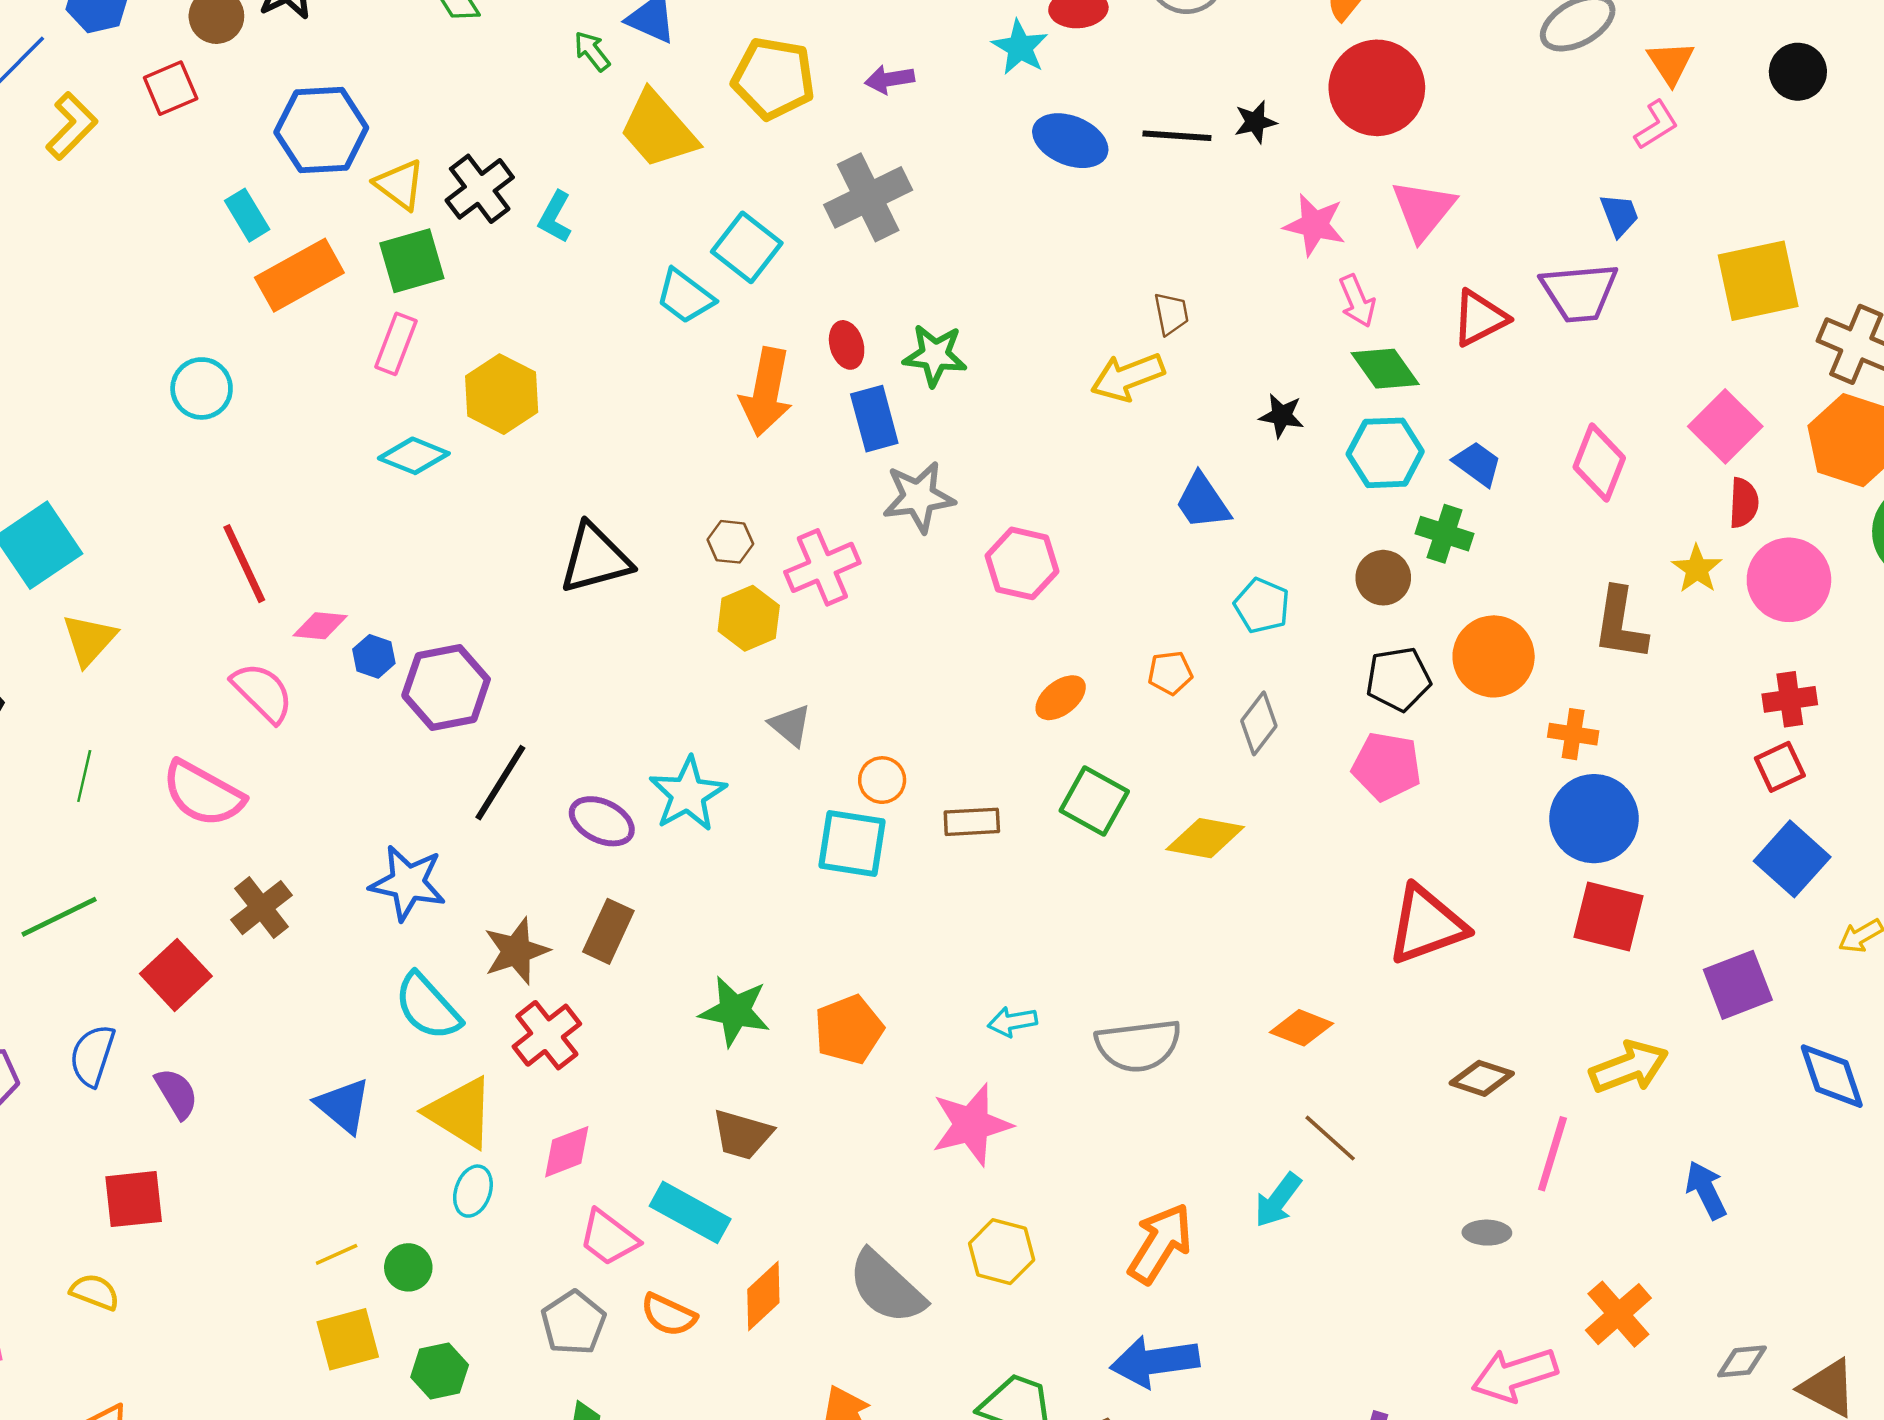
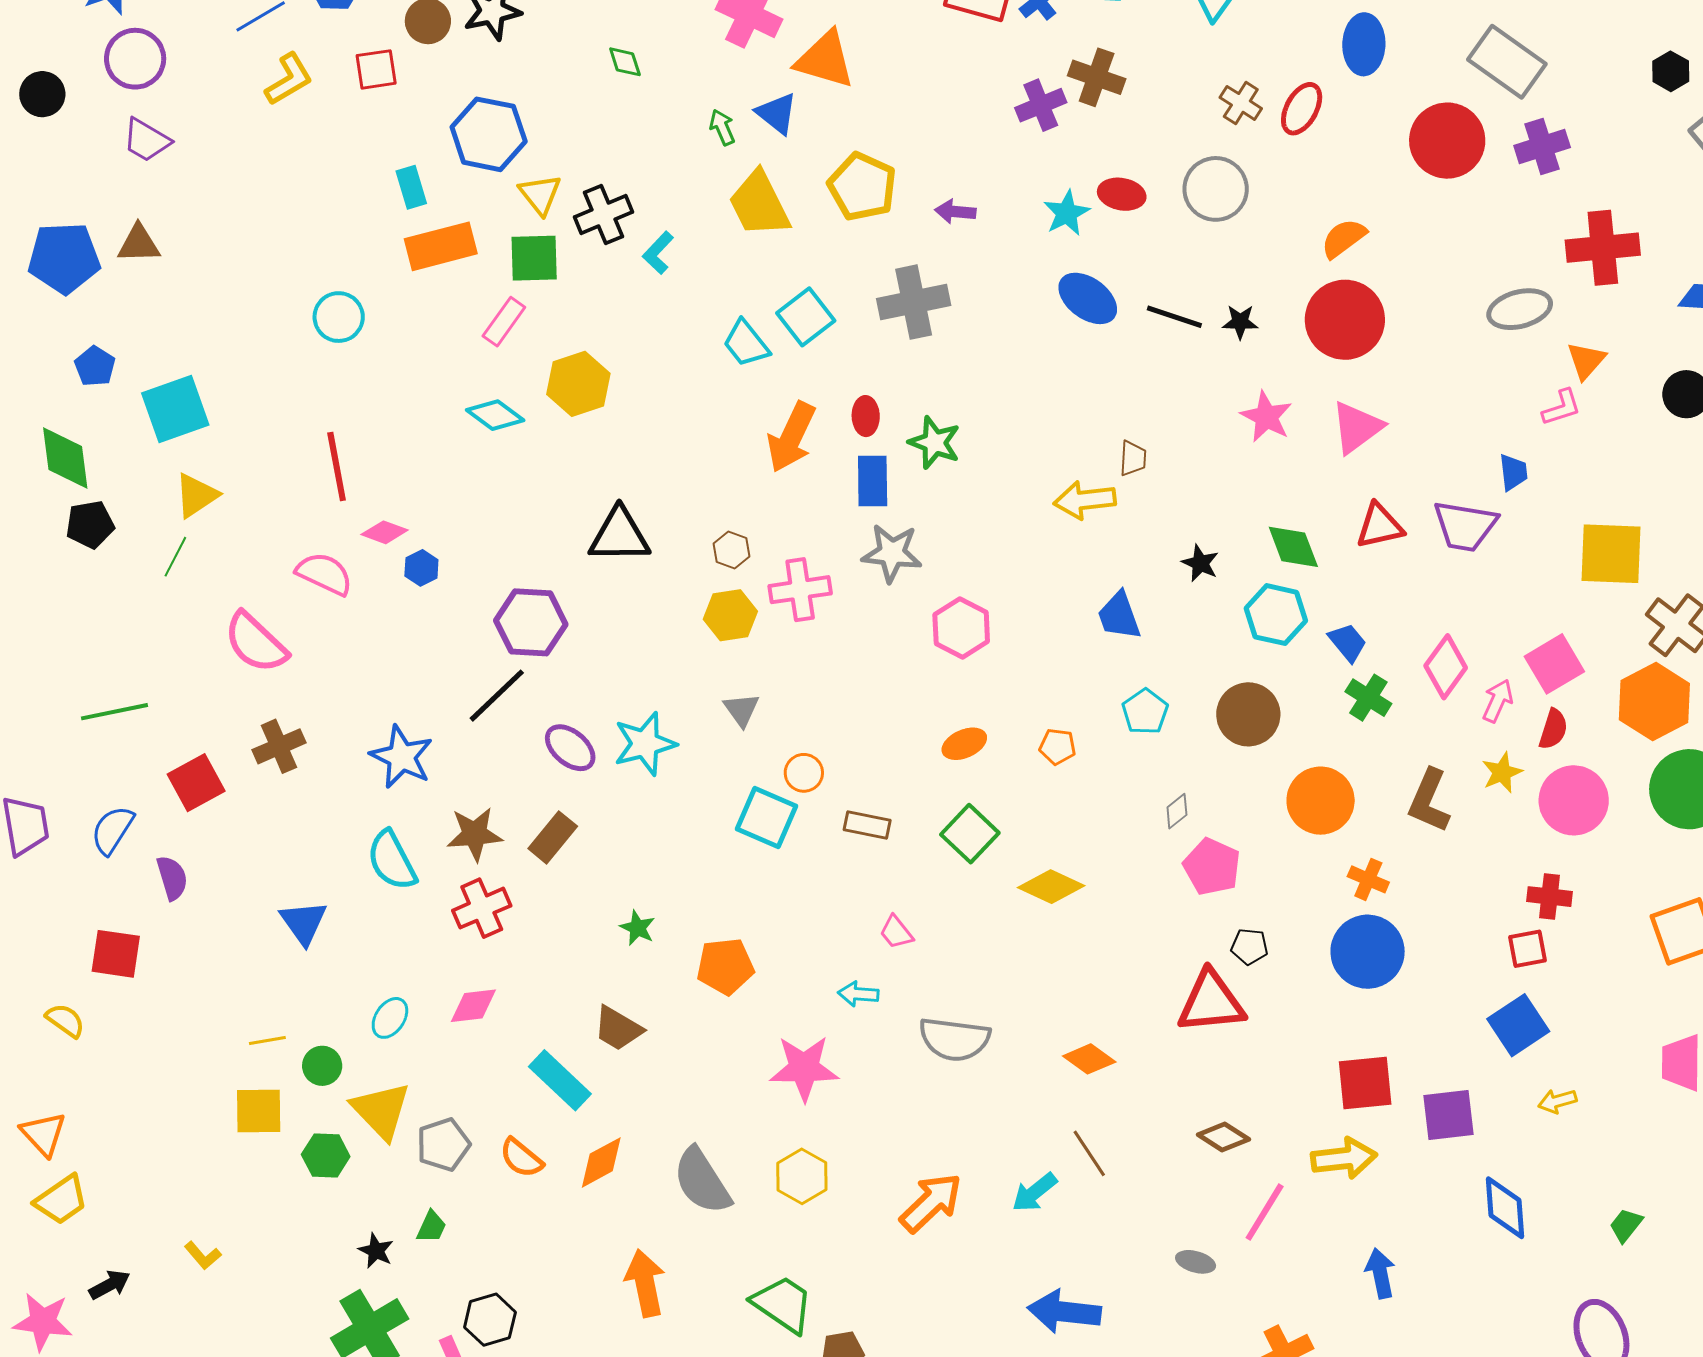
pink arrow: (1357, 301) -> (1498, 701), moved, turned -147
green cross: (1445, 534) -> (1368, 698), moved
brown circle: (1383, 578) -> (1248, 714), size x1.4
black pentagon: (1398, 679) -> (1249, 947), moved, size x0.7
purple hexagon: (446, 687) -> (531, 622), moved
pink semicircle: (262, 692) -> (324, 574), turned -34
gray diamond: (1259, 723) -> (1177, 811), moved, size x0.7
green line: (84, 776) -> (175, 557), moved
red square: (1608, 916) -> (1365, 1083), moved, turned -34
green star: (735, 1011) -> (638, 928), size x0.6
yellow triangle: (460, 1113) -> (381, 1111), moved
pink trapezoid: (609, 1238) -> (896, 932), moved, size x0.7
blue arrow: (1155, 1362) -> (1064, 1312), moved

